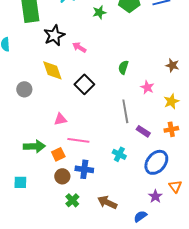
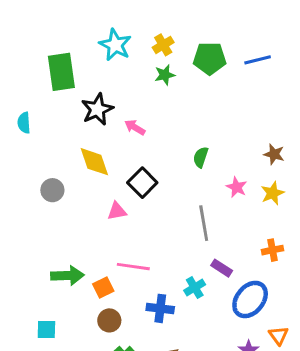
yellow star: (171, 101) -> (273, 193), moved
pink triangle: (60, 119) -> (117, 211), moved
purple rectangle: (143, 131) -> (222, 268), moved
cyan cross: (119, 154) -> (195, 288), turned 32
blue cross: (84, 169) -> (160, 308), moved

